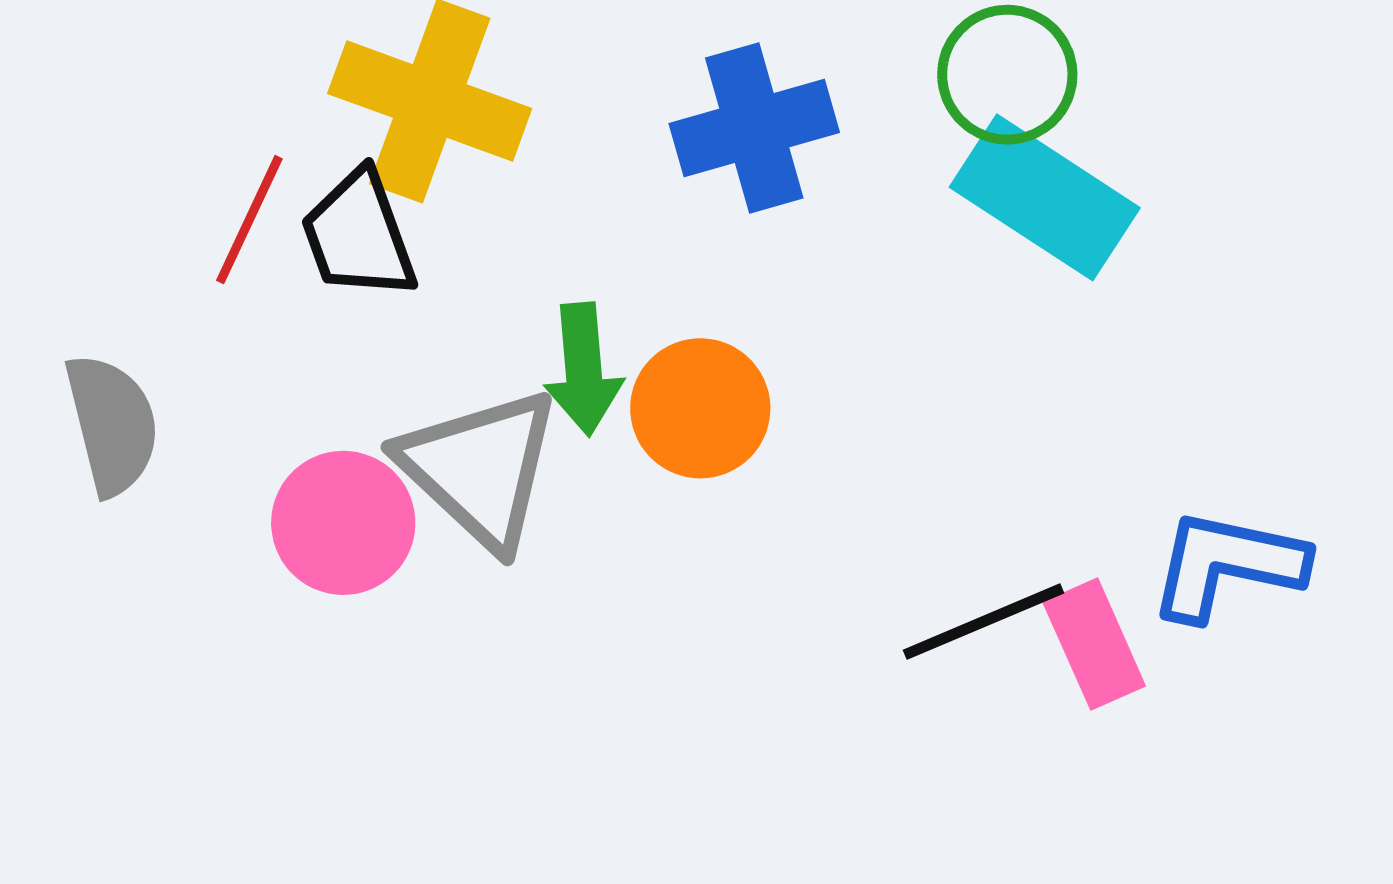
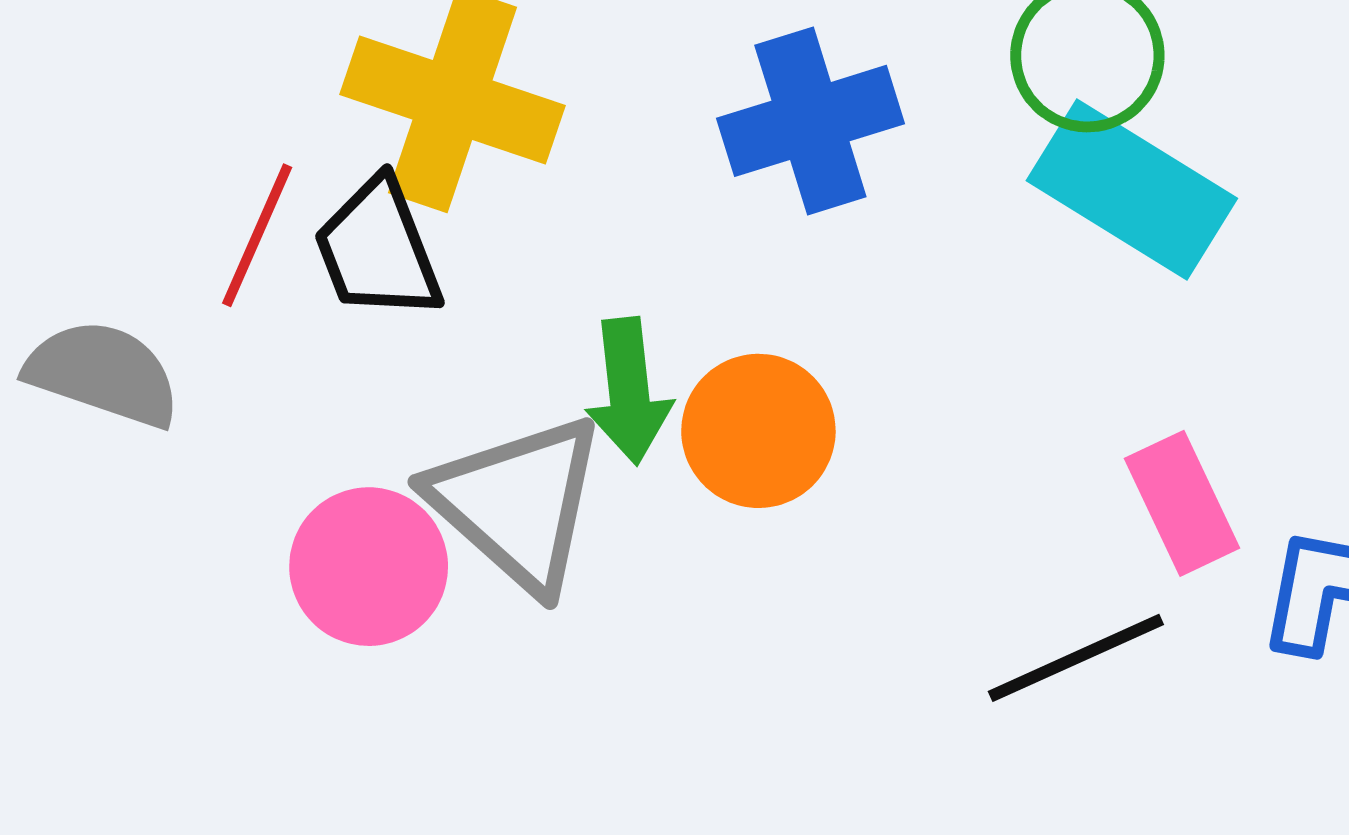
gray semicircle: (112, 424) -> (103, 373), moved, turned -56
pink rectangle: (1094, 644) -> (1182, 503), moved

